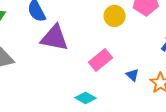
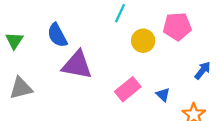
blue triangle: (132, 75) -> (163, 95), moved

